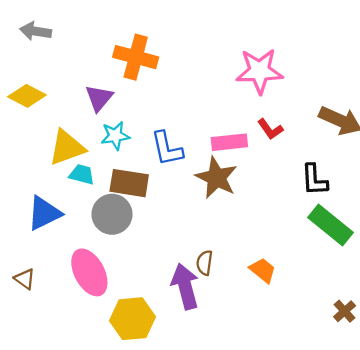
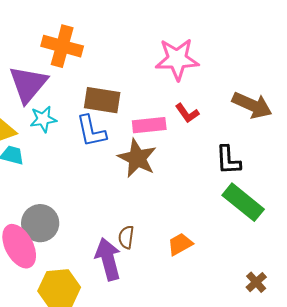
purple triangle: (99, 98) -> (28, 84), size x1.5
brown rectangle: (129, 183) -> (102, 100), moved
gray circle: (112, 214) -> (40, 223), moved
orange trapezoid: (263, 270) -> (180, 244), turned -68

